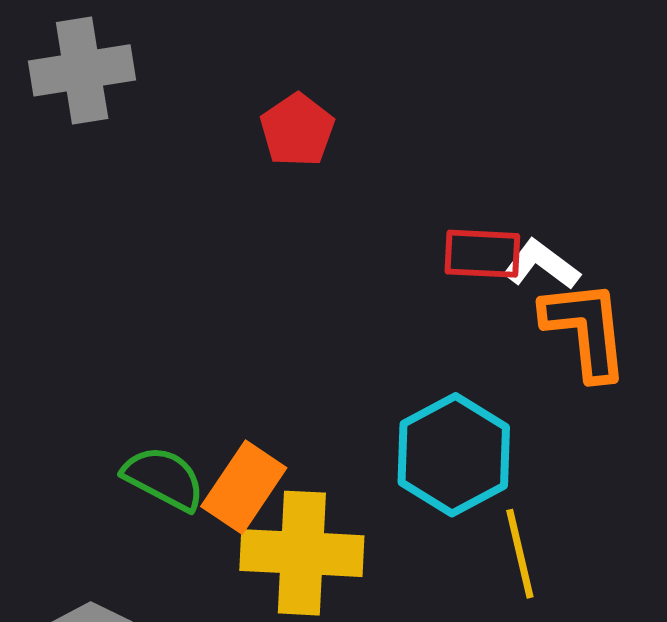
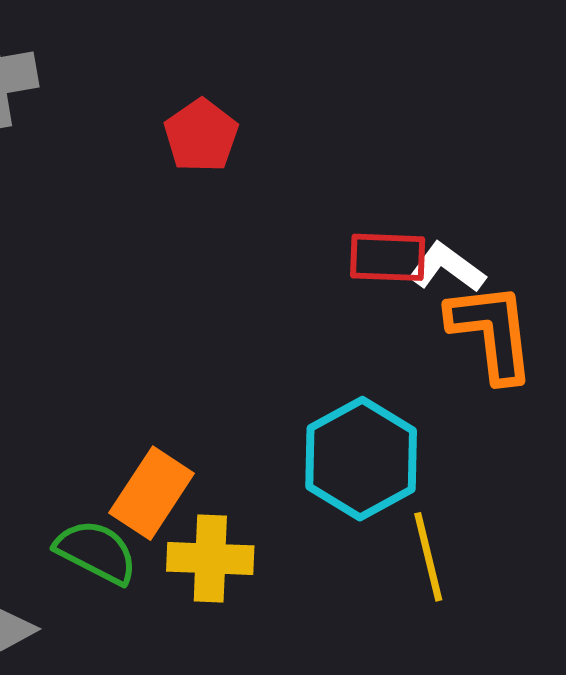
green semicircle: (164, 478) -> (96, 552), moved
yellow cross: (302, 553) -> (210, 558), size x0.7

